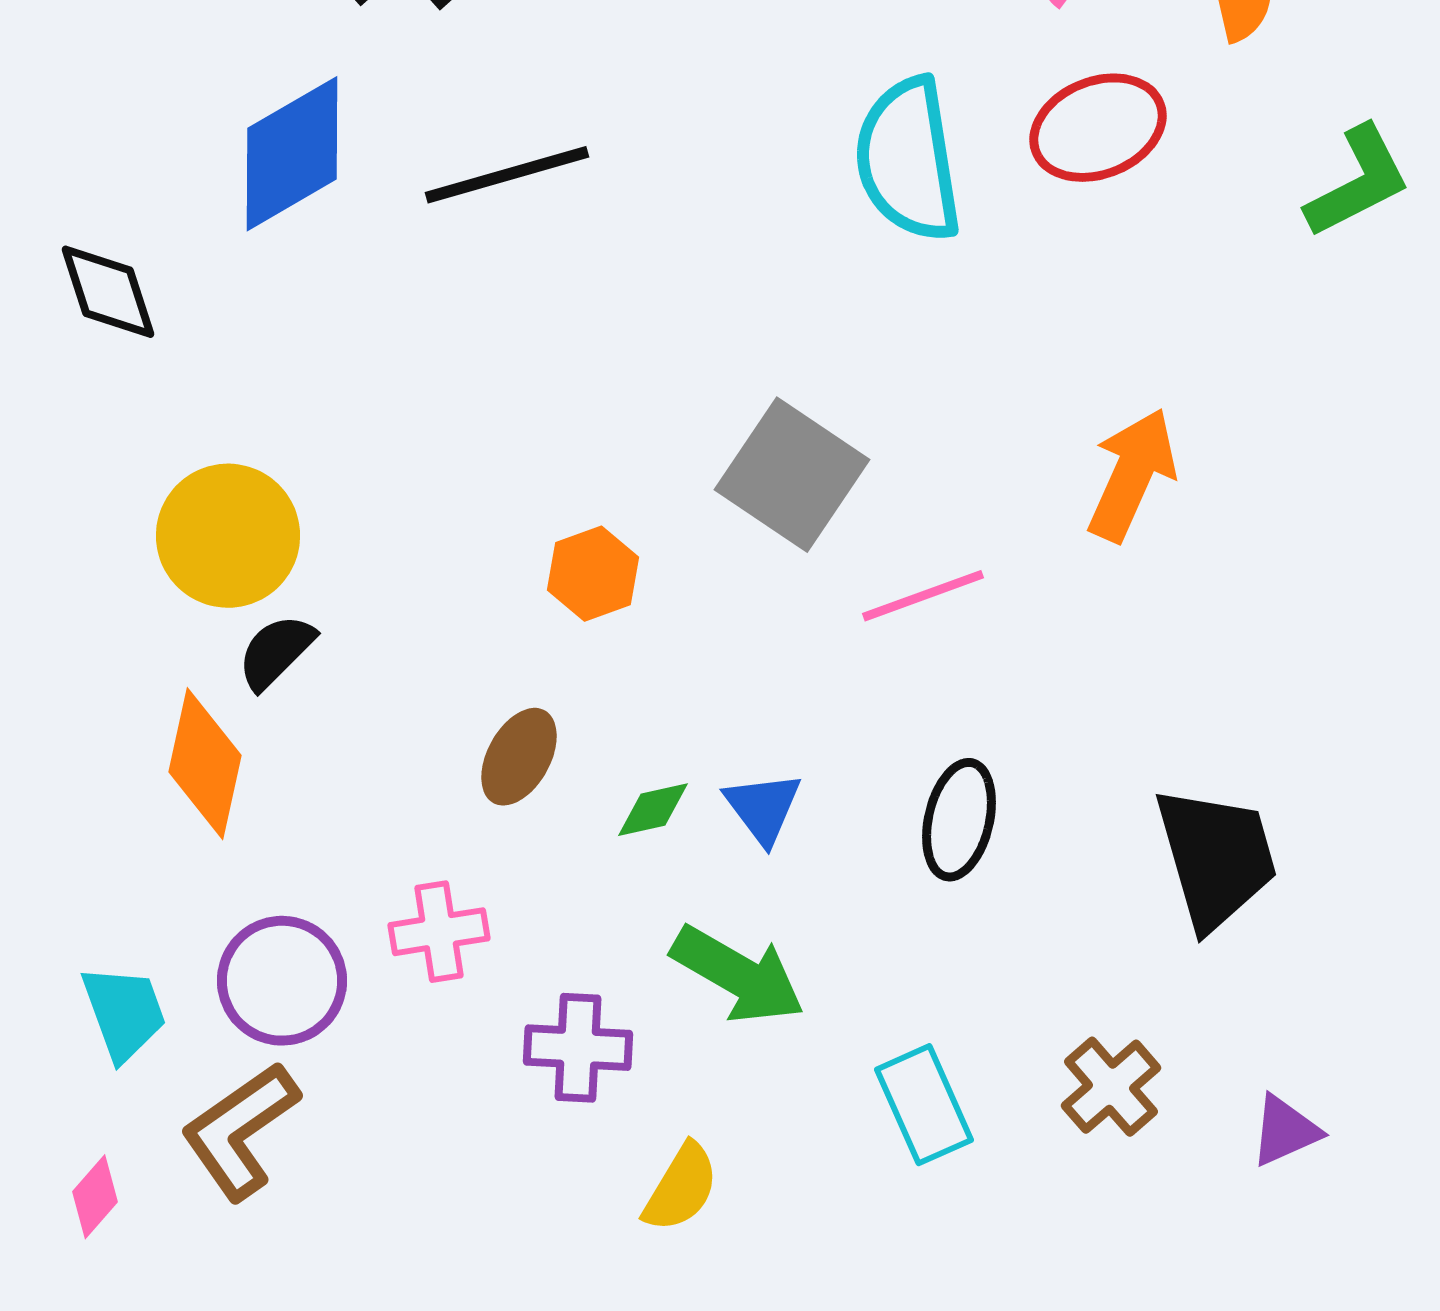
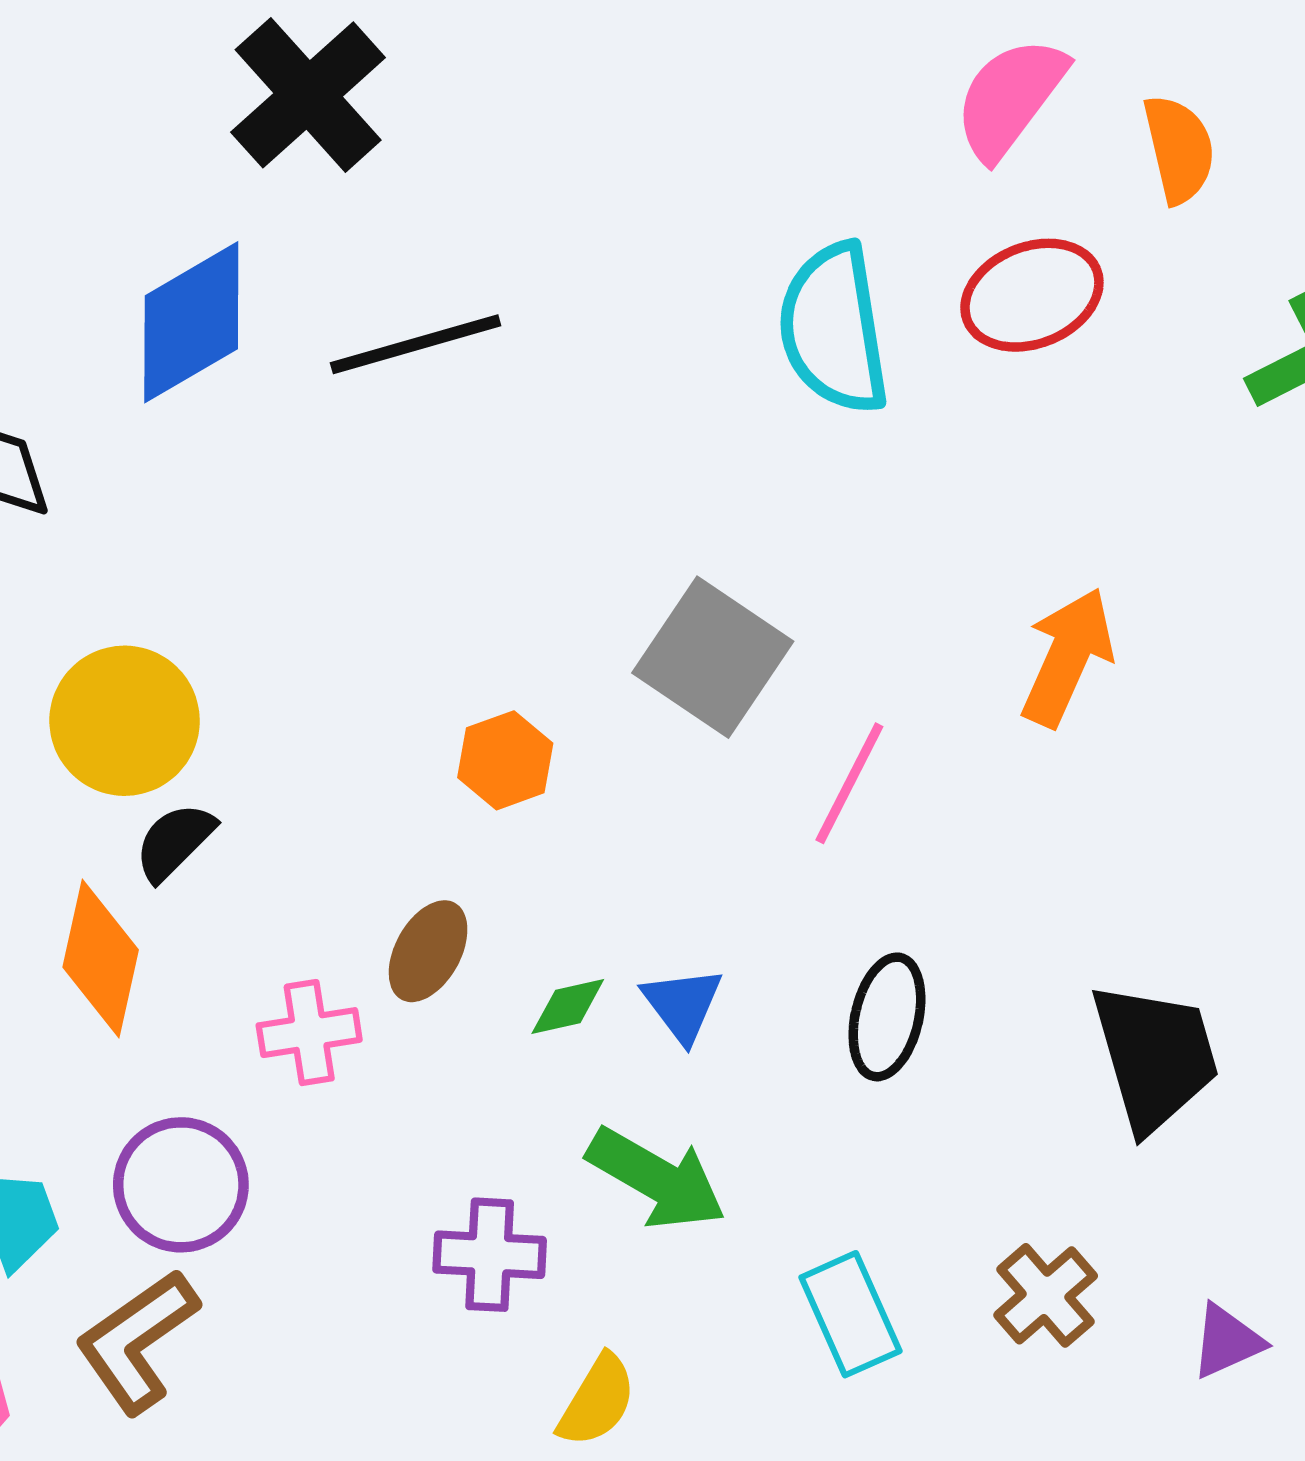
pink line: (923, 596) -> (849, 783), turned -43
pink cross: (439, 932) -> (309, 1033), moved

